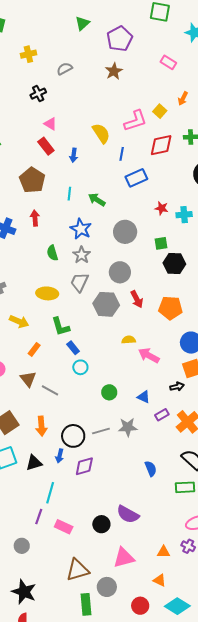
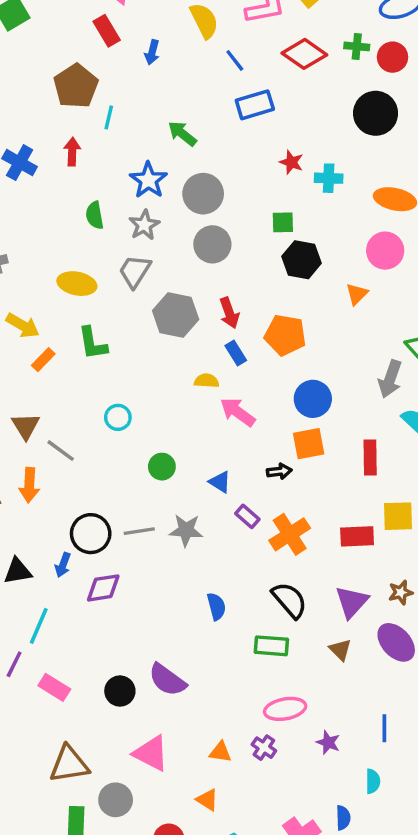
red diamond: (161, 145) -> (304, 54), turned 40
blue line: (122, 154) -> (235, 60), turned -56
cyan line: (69, 194) -> (109, 117), moved
gray circle: (125, 232) -> (203, 194), moved
gray circle: (120, 272) -> (212, 244), moved
blue rectangle: (73, 348) -> (236, 353), moved
orange rectangle: (34, 349) -> (43, 360), moved
purple rectangle: (162, 415) -> (247, 516), turned 64
orange arrow: (41, 426) -> (29, 485), moved
pink triangle: (124, 558) -> (151, 753), turned 35

